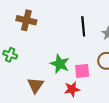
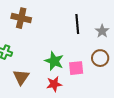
brown triangle: (35, 85) -> (21, 77), moved
red star: (72, 89) -> (54, 84), moved

